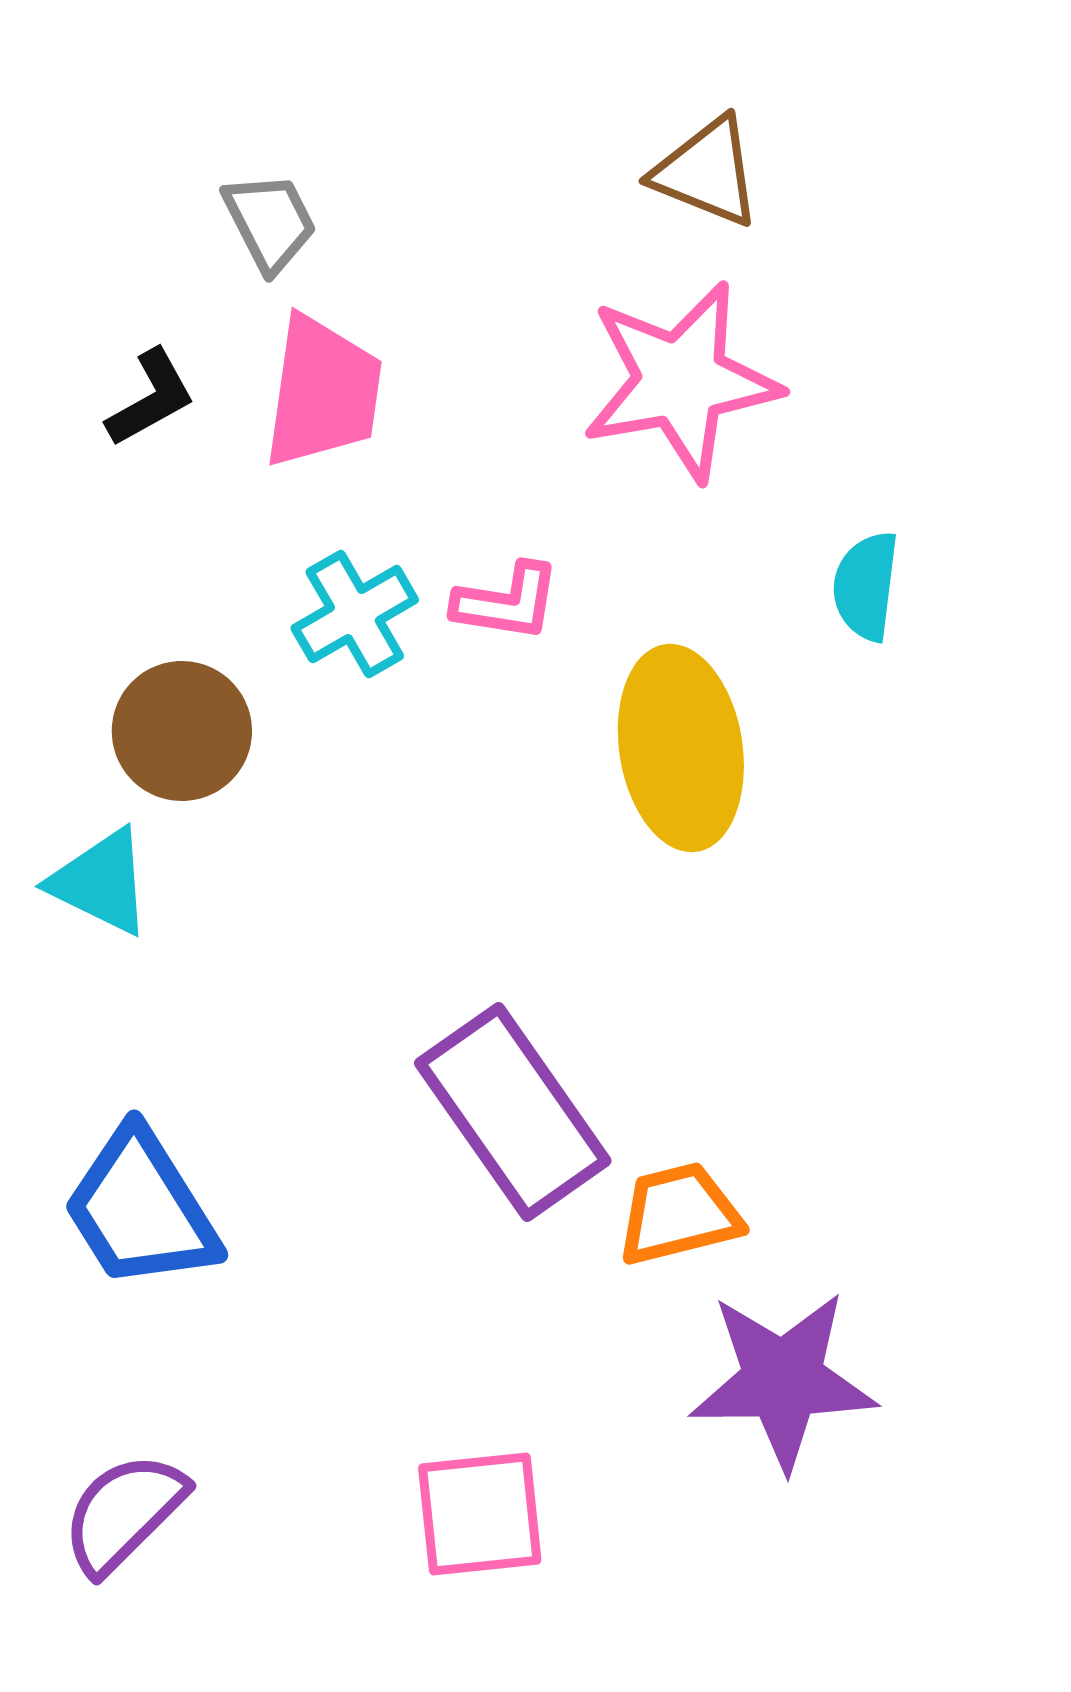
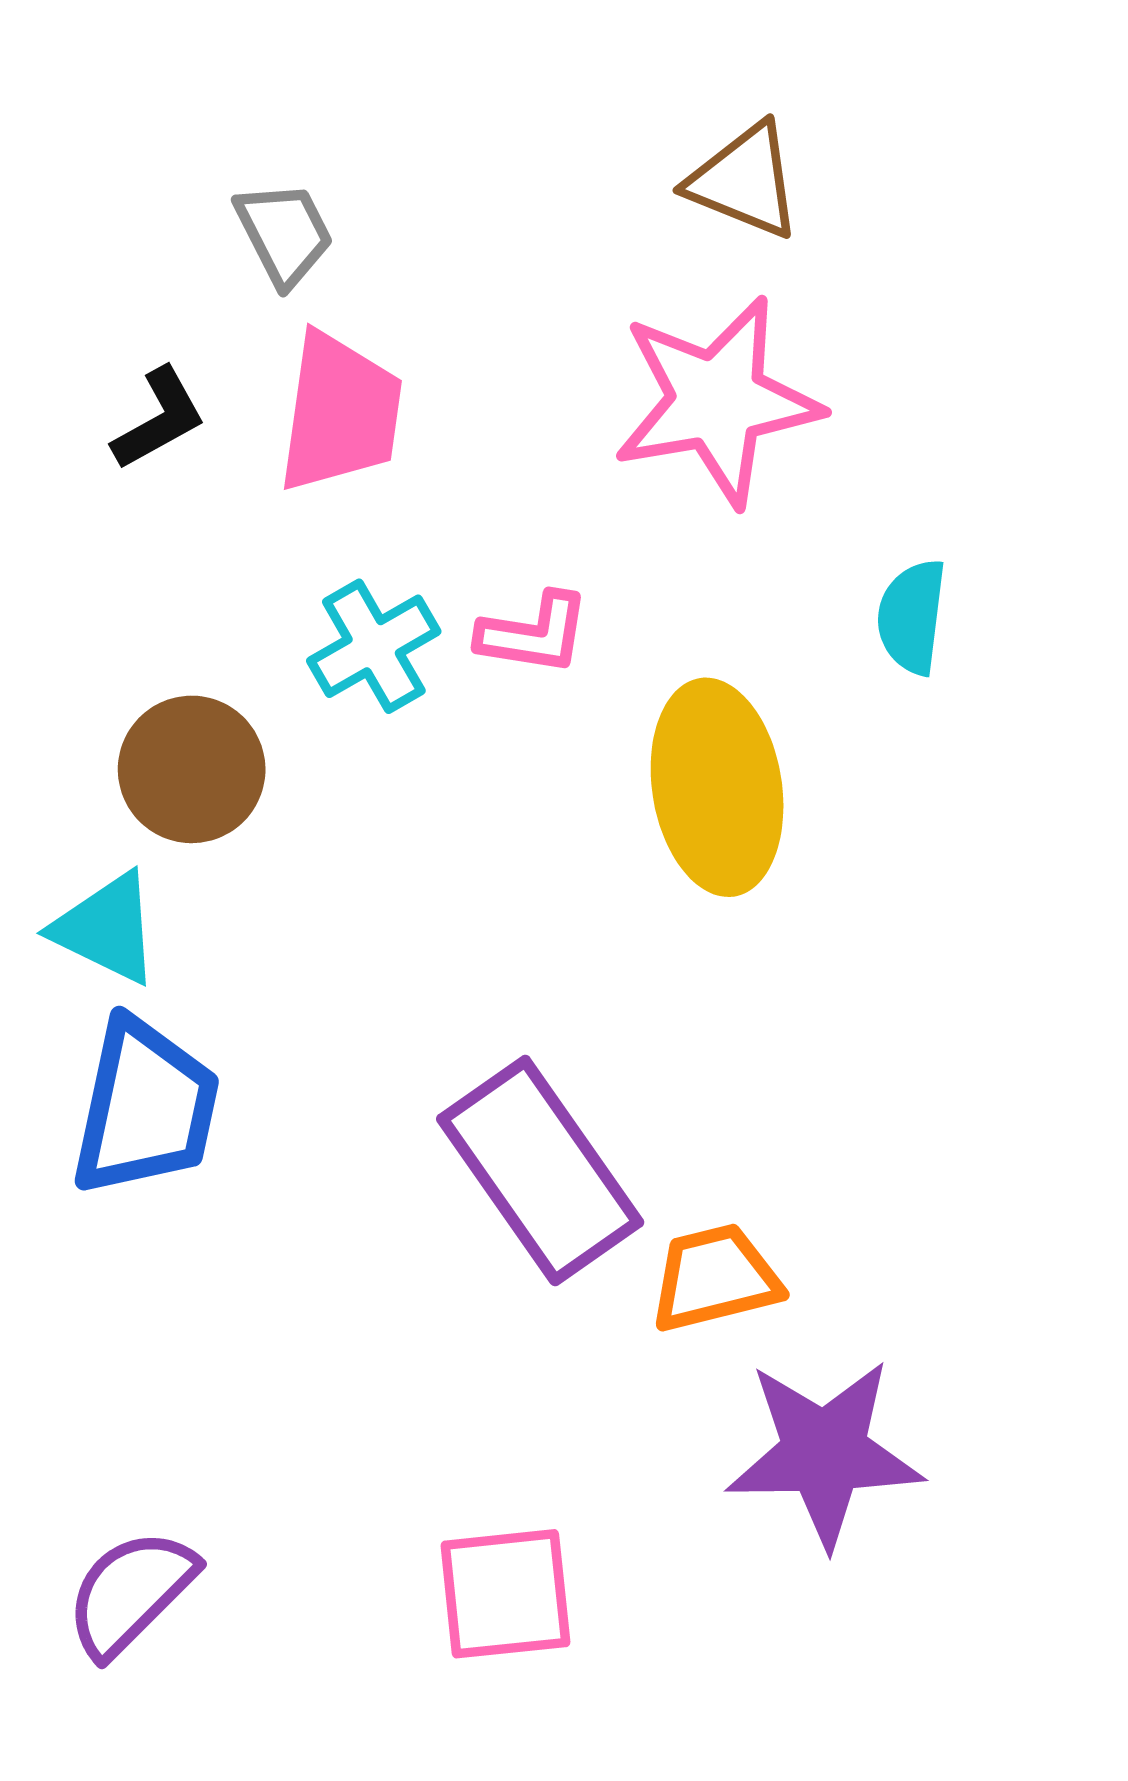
blue trapezoid: (141, 1209) -> (145, 1107), moved, turned -136

